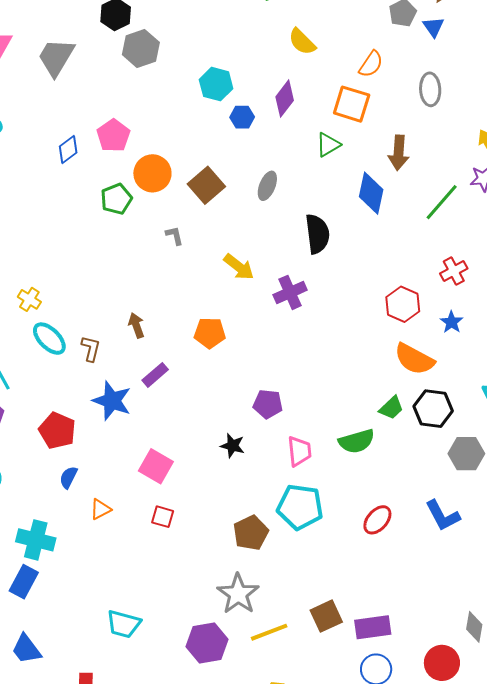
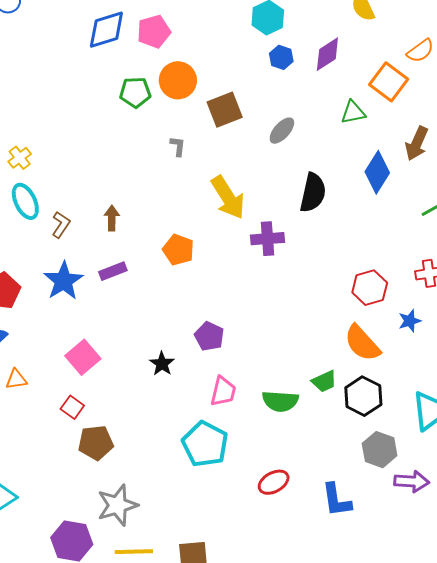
blue diamond: (68, 150) -> (106, 30), size x1.5
yellow arrow: (239, 267) -> (228, 197), size x1.4
brown pentagon: (251, 533) -> (96, 443), moved

